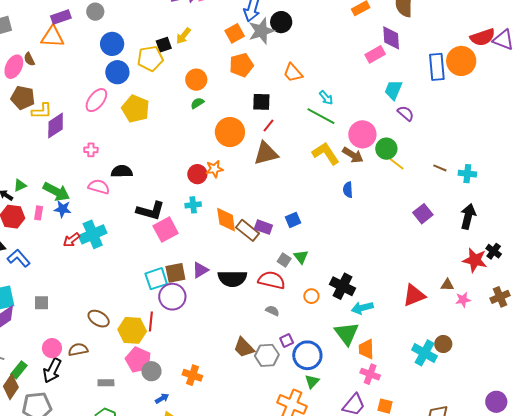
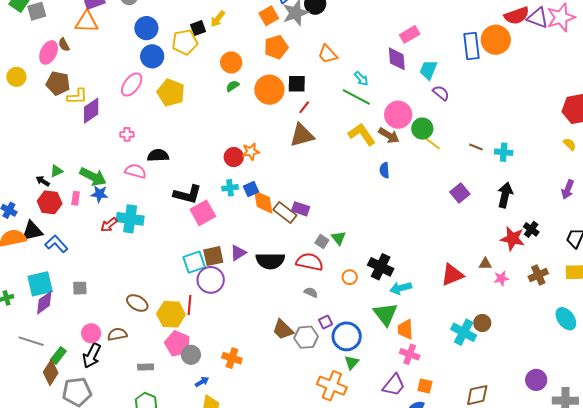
purple diamond: (391, 38) -> (397, 59), moved
orange circle: (230, 132) -> (269, 90), moved
blue square: (293, 220) -> (251, 189), moved
cyan cross: (93, 234) -> (130, 219), turned 32

